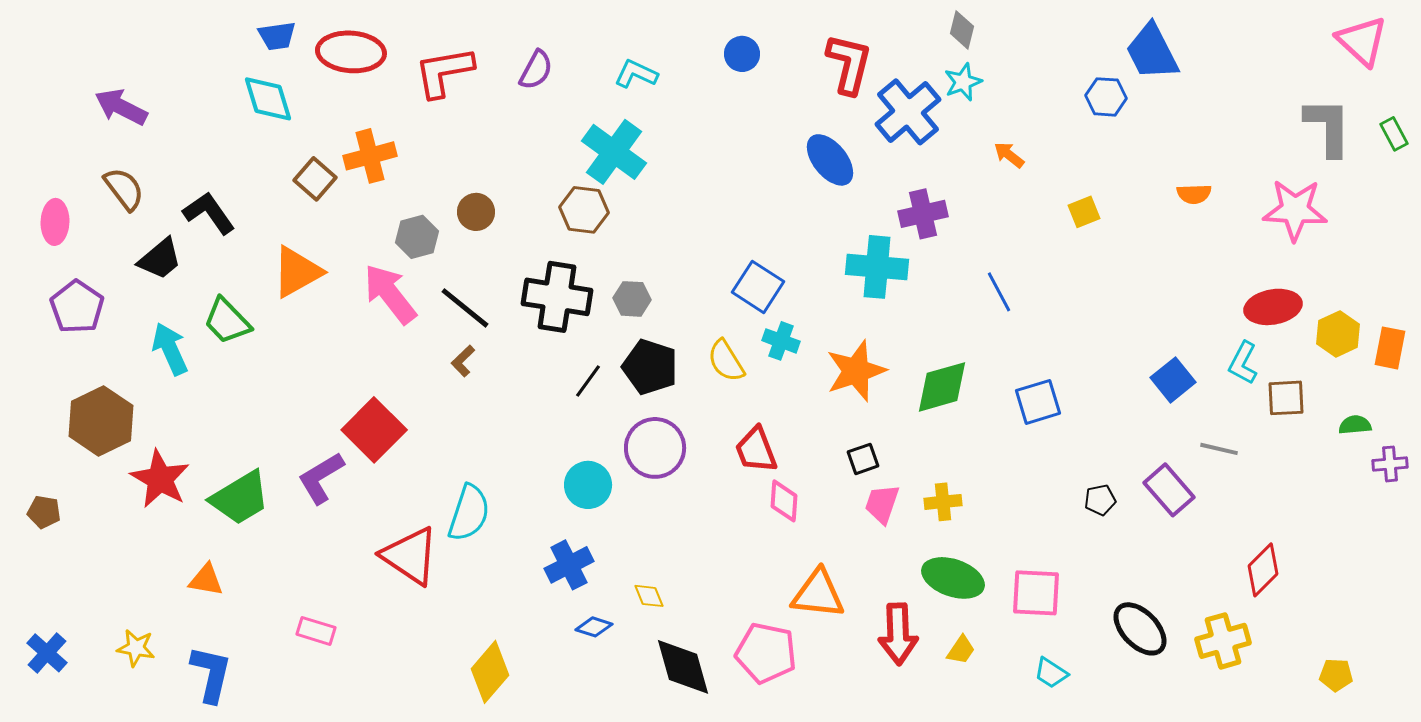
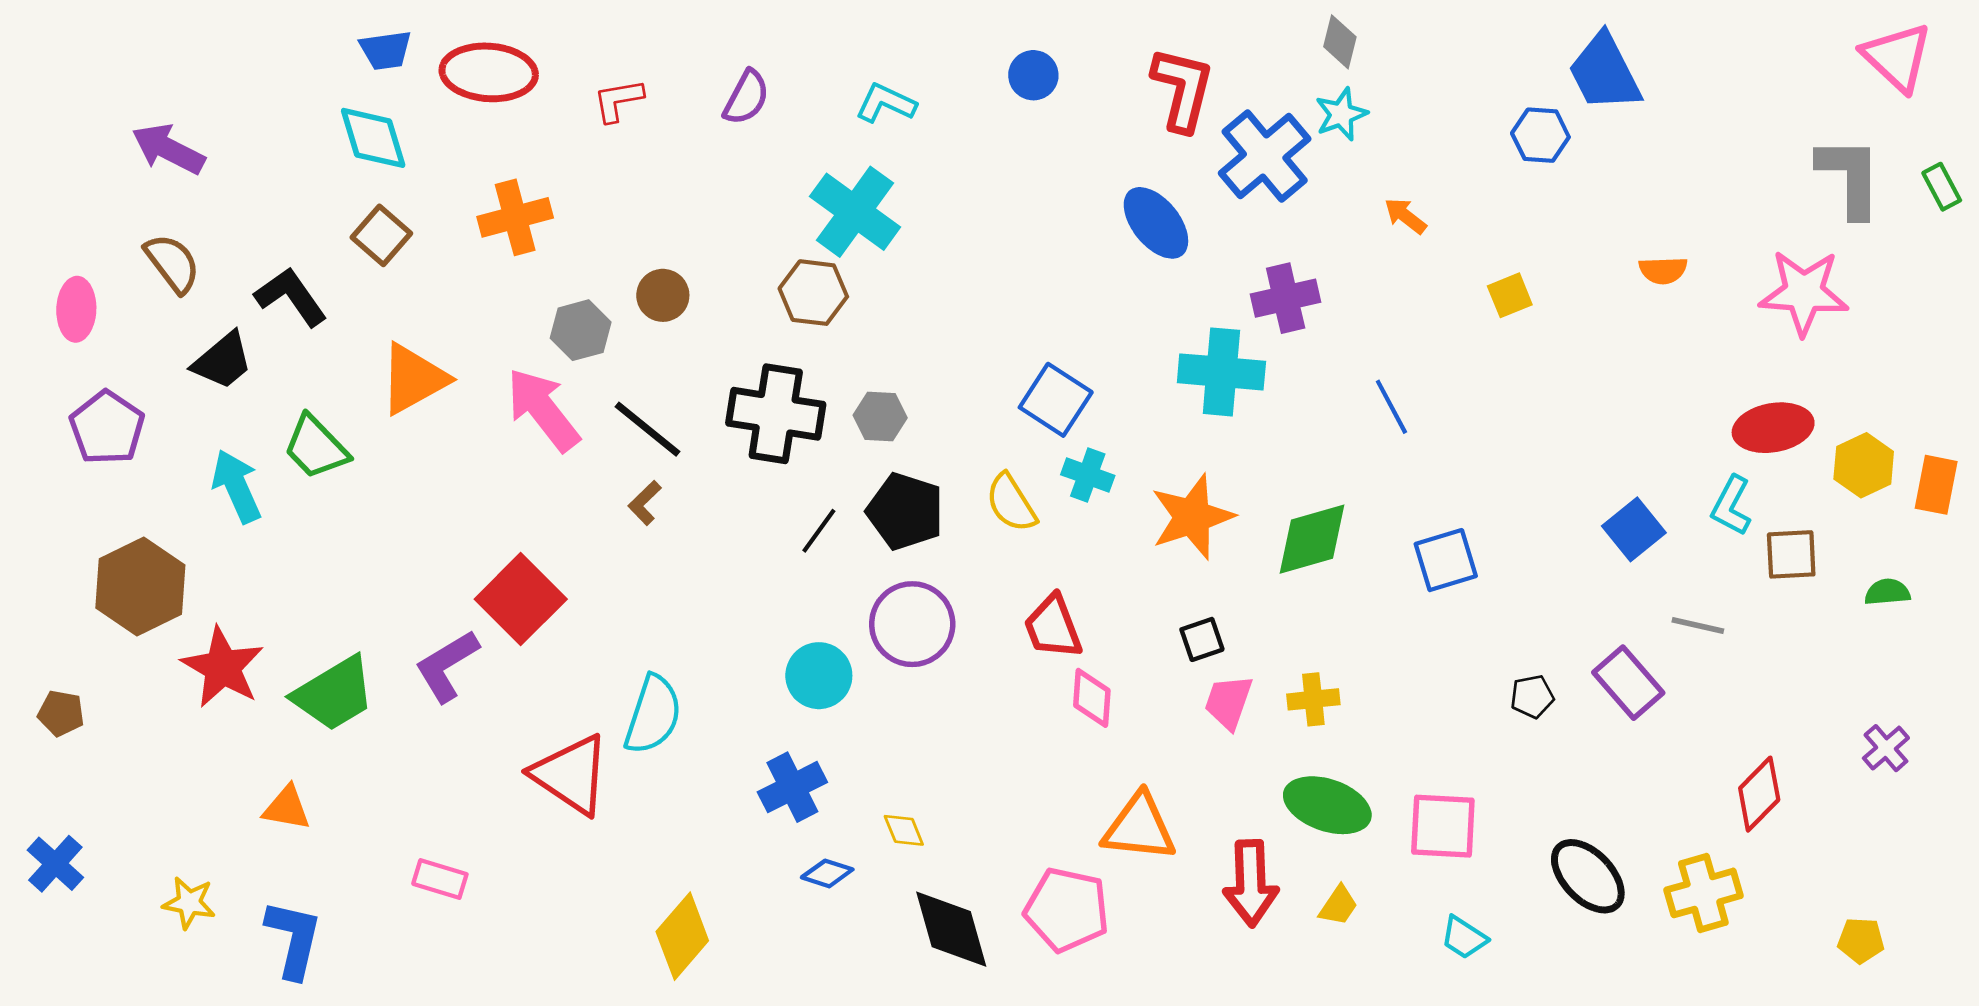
red L-shape: (444, 72) -> (618, 100), size x0.6
brown square: (315, 179) -> (381, 235), moved
purple cross: (1390, 464) -> (1886, 748), moved, turned -36
blue cross: (47, 653) -> (55, 864), moved

